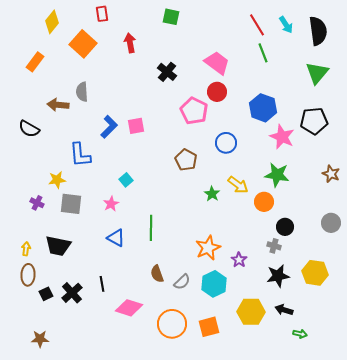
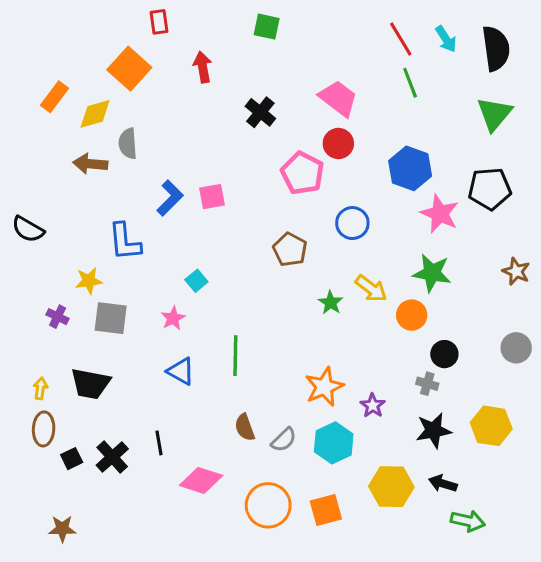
yellow diamond: (52, 22) -> (95, 114), moved, turned 35
black semicircle: (29, 129) -> (28, 229), moved
green arrow: (300, 334) -> (468, 521), size x1.5

